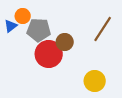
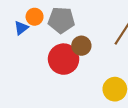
gray pentagon: (39, 30) -> (61, 20), moved

